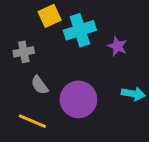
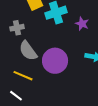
gray semicircle: (40, 85) -> (28, 51), size x1.5

